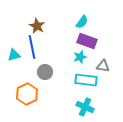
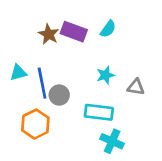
purple rectangle: (87, 41) -> (74, 32), moved
blue line: (32, 47) -> (42, 83), moved
cyan rectangle: (86, 80) -> (99, 112), moved

